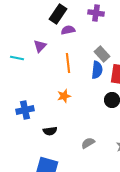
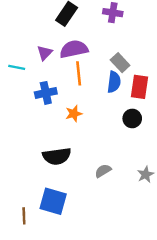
purple semicircle: (68, 30) -> (74, 49), moved, size x1.6
blue cross: (25, 110) -> (46, 93), moved
black semicircle: (50, 131) -> (57, 156), size x1.6

